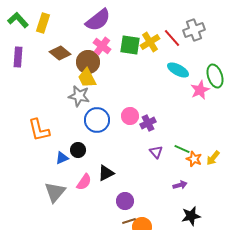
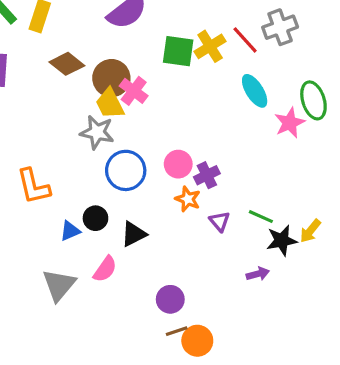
pink cross: (102, 46) -> (134, 91), moved
cyan ellipse: (178, 70) -> (255, 91), turned 30
orange star: (194, 159) -> (188, 199), moved
black triangle: (106, 173) -> (134, 234), moved
black star: (191, 216) -> (282, 240), moved

